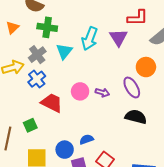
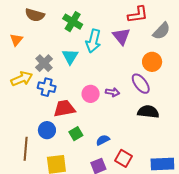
green cross: (47, 27) -> (73, 22), moved, turned 30
blue cross: (37, 79) -> (47, 87), turned -30
red trapezoid: (52, 103) -> (64, 108), turned -30
green square: (30, 125) -> (76, 134), moved
blue circle: (65, 150) -> (47, 130), moved

